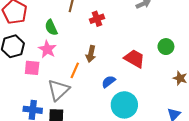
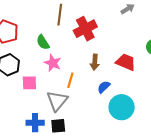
red cross: (97, 19) -> (85, 29), size x1.6
pink star: (47, 49) -> (53, 63), moved
brown arrow: (91, 54) -> (95, 62), moved

